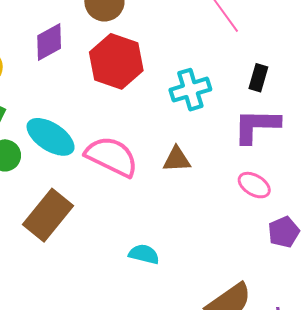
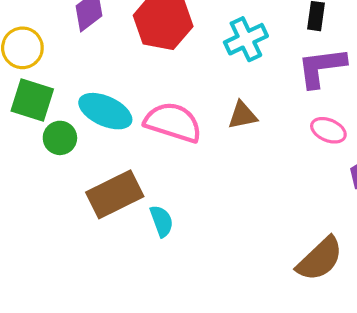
brown rectangle: (48, 215) -> (115, 194), turned 33
cyan semicircle: (144, 254) -> (162, 221), moved, turned 64

